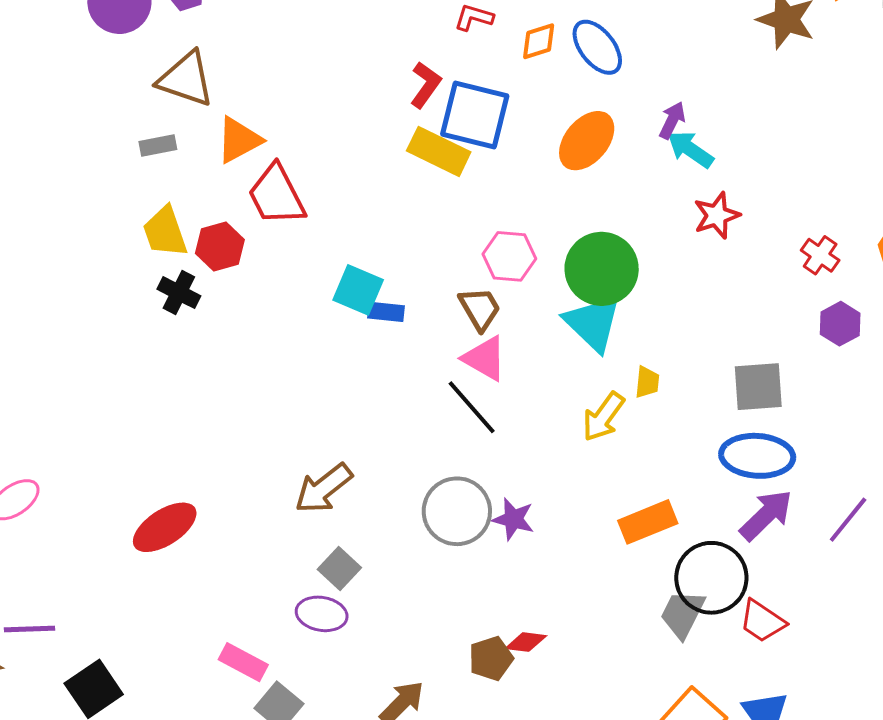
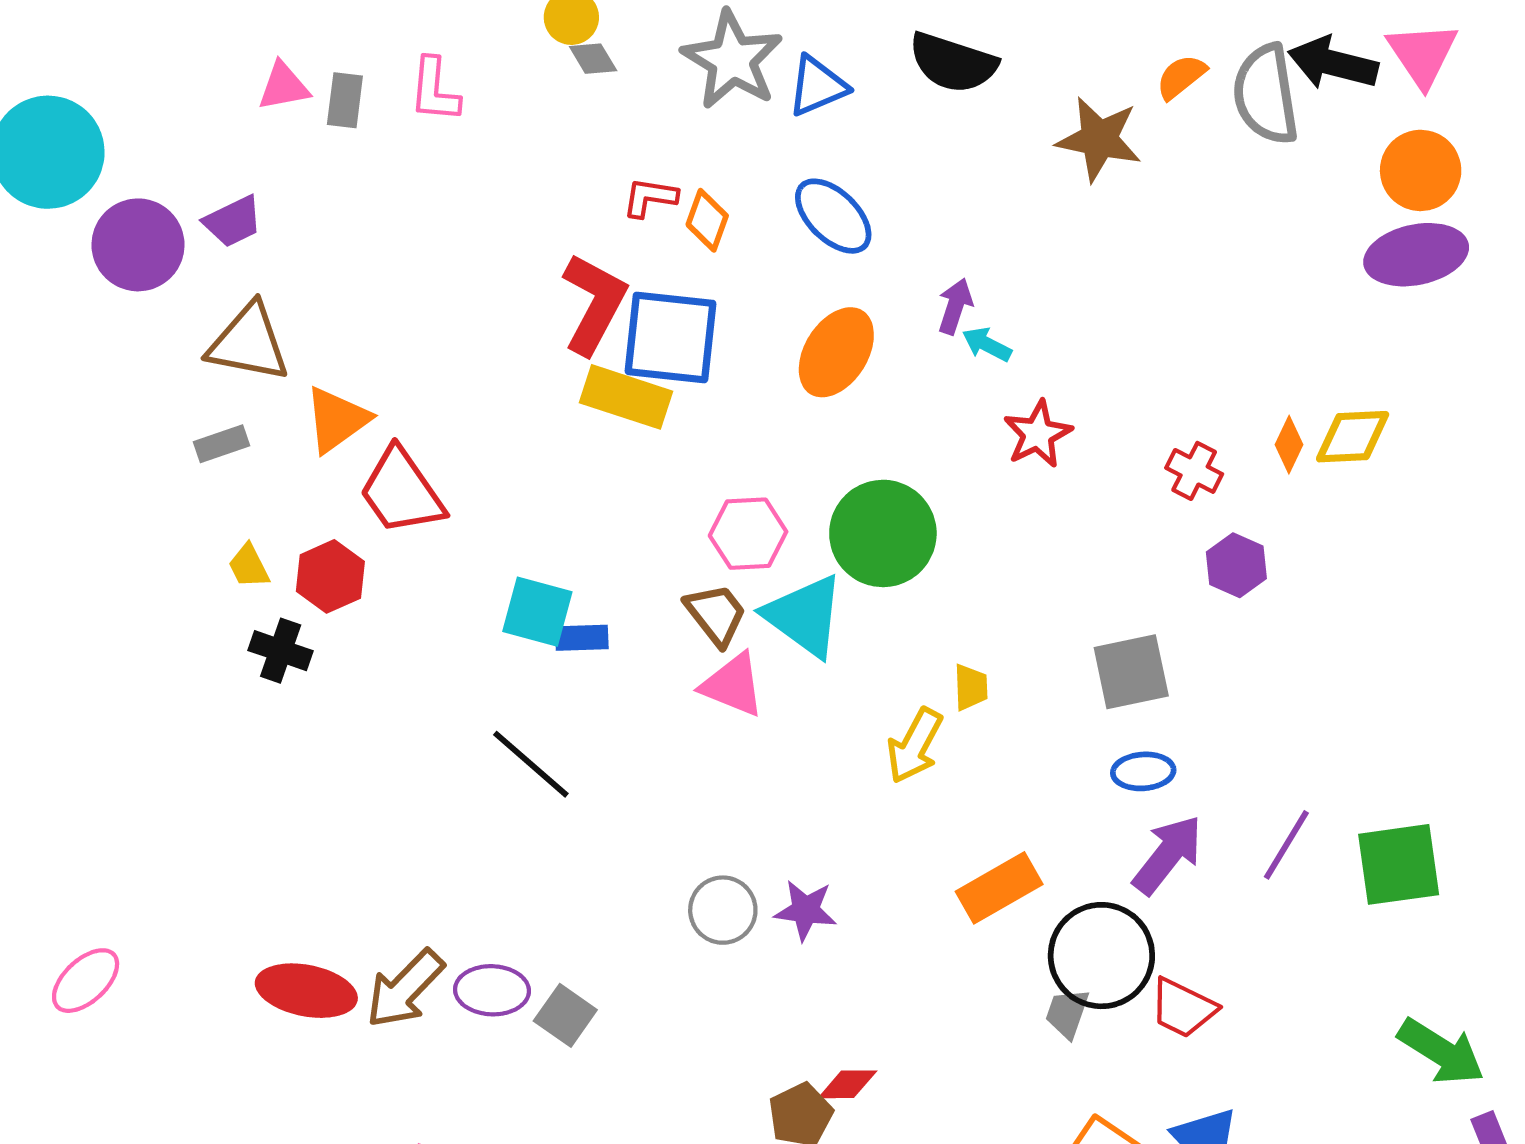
orange diamond: (539, 41) -> (707, 220), moved, turned -45
red L-shape: (426, 85) -> (594, 304), size x1.5
cyan arrow: (690, 149) -> (987, 344), size x0.7
yellow trapezoid: (165, 232) -> (249, 566), size x0.6
cyan triangle: (593, 323) -> (804, 616), moved
black line: (472, 407) -> (531, 764), moved
blue ellipse: (757, 456) -> (1143, 771), size x0.6
brown arrow: (324, 488) -> (405, 989), moved
gray circle: (457, 511) -> (723, 910), size x0.7
red ellipse: (165, 527) -> (306, 991), turned 52
purple ellipse: (322, 614) -> (492, 990), moved
gray trapezoid: (682, 614) -> (1067, 1013), size x0.7

